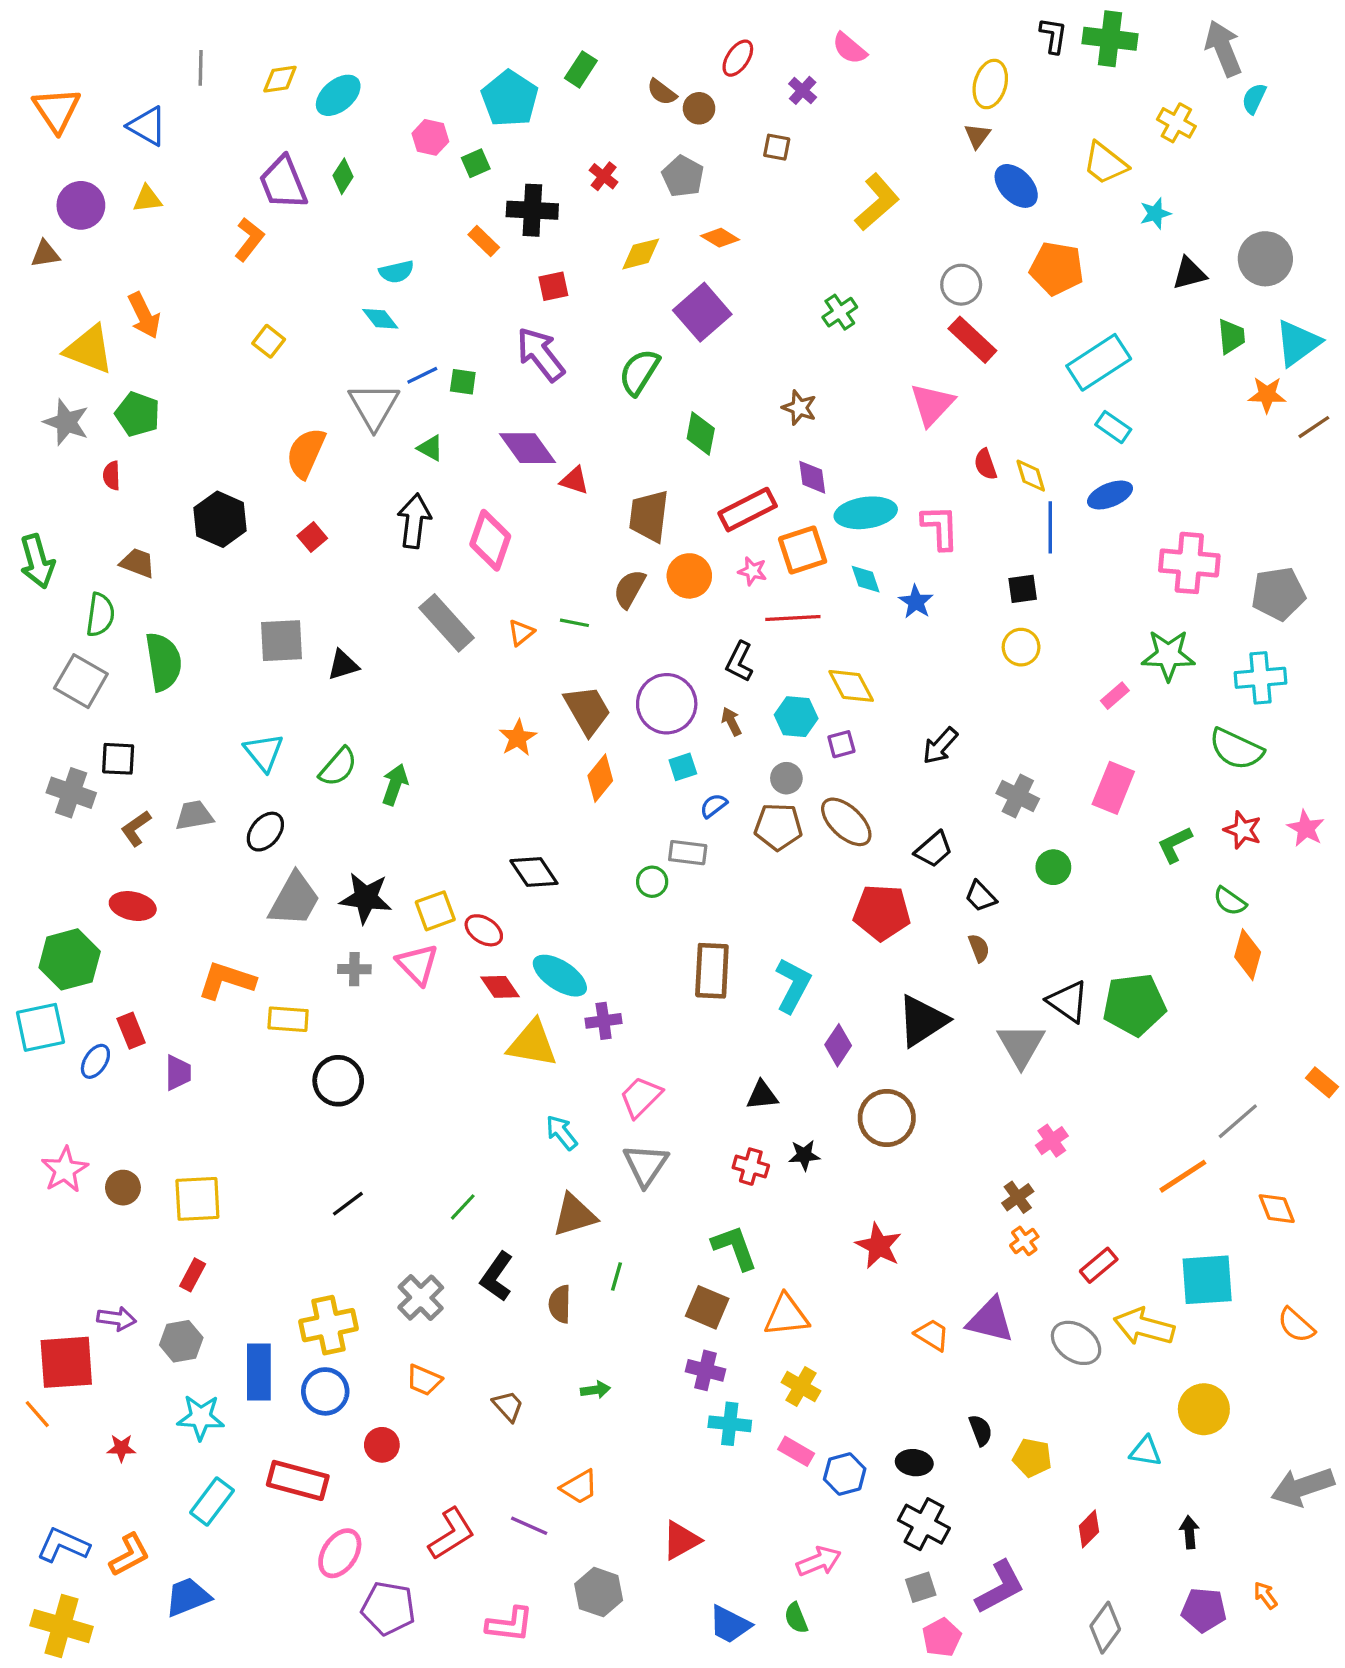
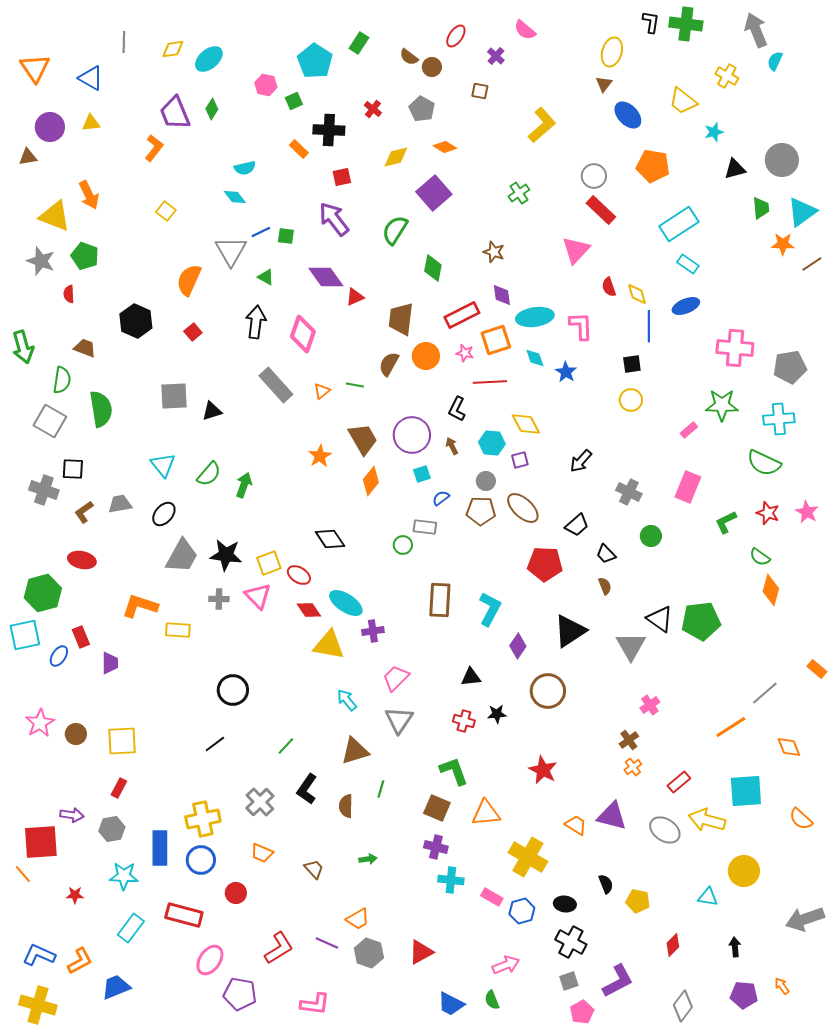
red triangle: (574, 480) -> (355, 297), turned -42
black circle: (338, 1081) -> (233, 690), moved
yellow cross: (801, 1387) -> (528, 857), moved, size x1.6
gray hexagon: (599, 1592) -> (369, 953), moved

